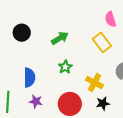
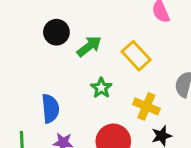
black circle: (22, 33) -> (56, 32), moved
yellow rectangle: (102, 42) -> (136, 56), moved

